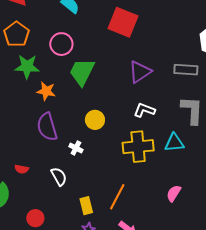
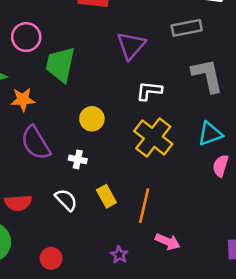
cyan triangle: (174, 143) -> (210, 134), moved
yellow cross: (138, 147) -> (153, 137), turned -32
red semicircle: (22, 169) -> (18, 203), size x1.5
pink semicircle: (174, 193) -> (221, 166), moved
yellow rectangle: (86, 206) -> (106, 196), moved

